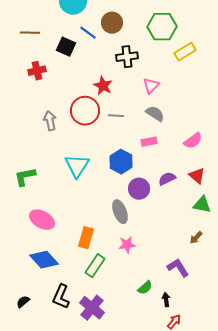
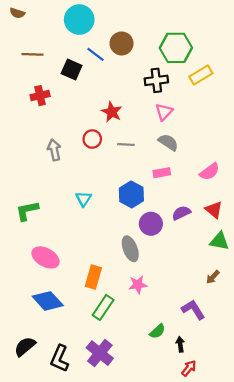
black cross: (127, 57) -> (156, 80), moved
red circle: (85, 111) -> (92, 139), size x0.6
cyan triangle: (77, 166) -> (84, 199), size x0.6
black L-shape: (61, 297) -> (60, 358), moved
black semicircle: (23, 302) -> (25, 347), size x1.5

